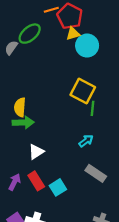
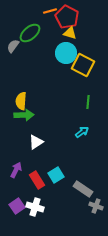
yellow triangle: (73, 34) -> (70, 33), turned 32
cyan circle: (87, 46) -> (66, 53), moved
yellow square: (83, 91) -> (83, 65), moved
gray rectangle: (96, 173) -> (83, 189), moved
red rectangle: (36, 181) -> (37, 180), moved

